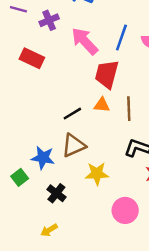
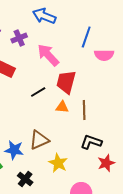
blue line: (121, 37) -> (86, 37), moved
black line: (72, 114) -> (38, 92), moved
yellow star: (97, 174) -> (58, 163), turned 30

